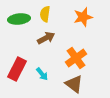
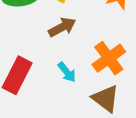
cyan arrow: (42, 74) -> (67, 72), moved

